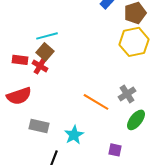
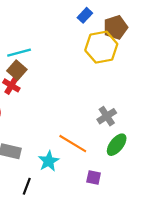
yellow hexagon: (134, 42) -> (101, 47), moved
orange line: (96, 102) -> (73, 144), moved

